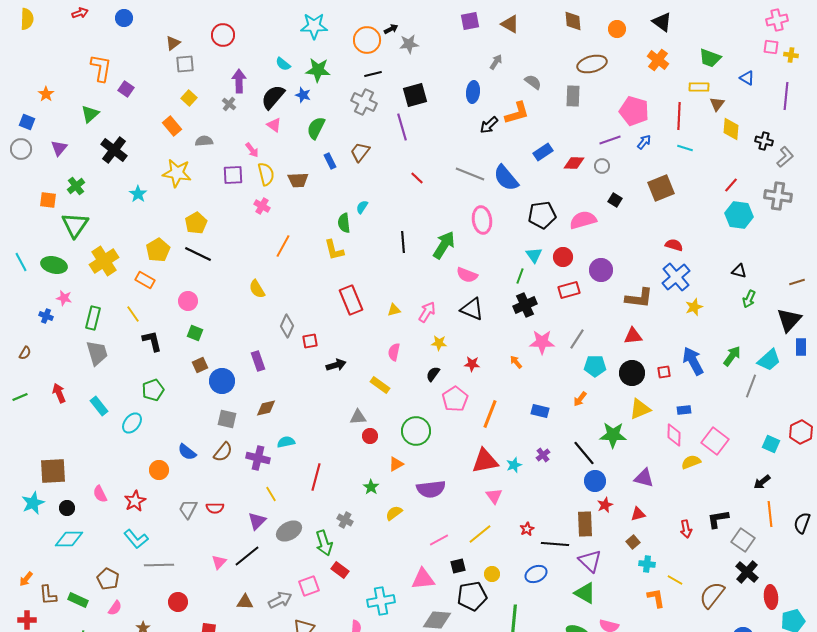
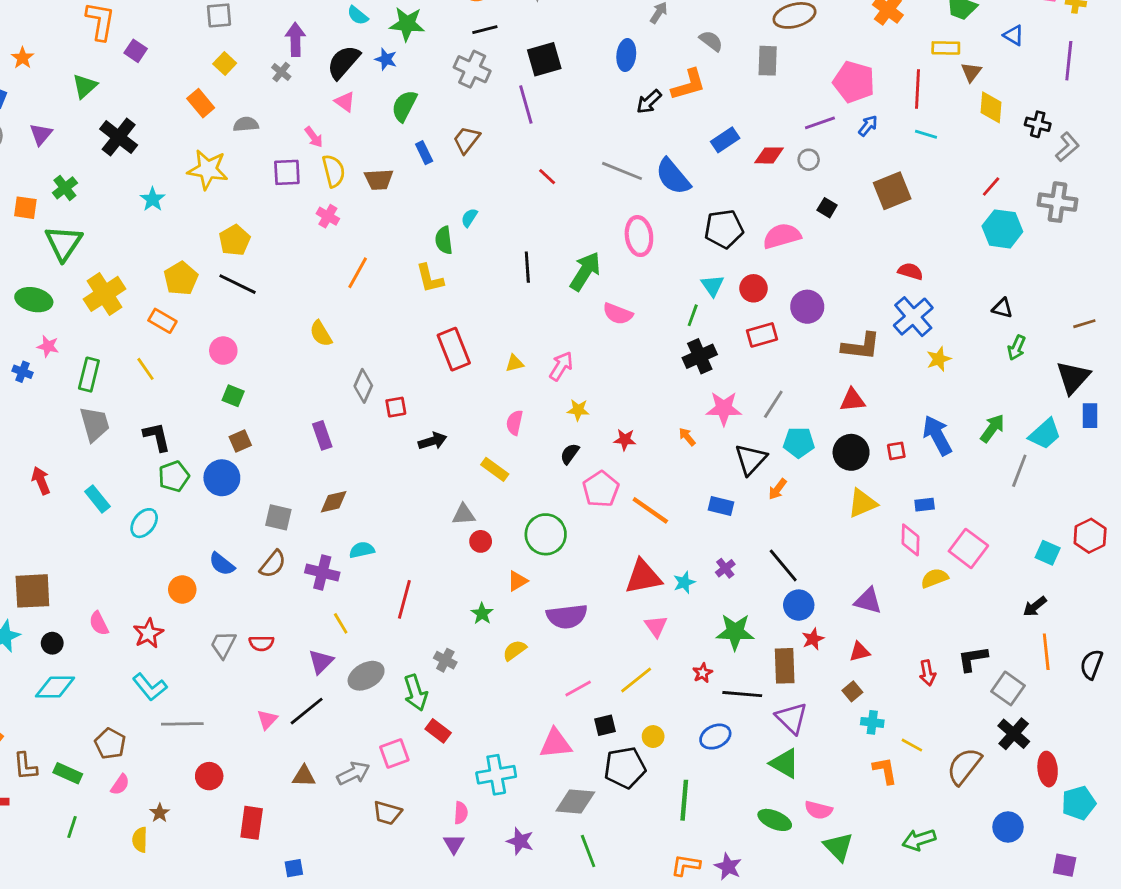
black triangle: (472, 309) -> (751, 459), moved, turned 50
black L-shape: (152, 341) -> (157, 437), moved
blue circle: (222, 381) -> (222, 478), moved
orange line: (490, 414) -> (650, 510), turned -76
green star: (613, 435) -> (735, 632), moved

